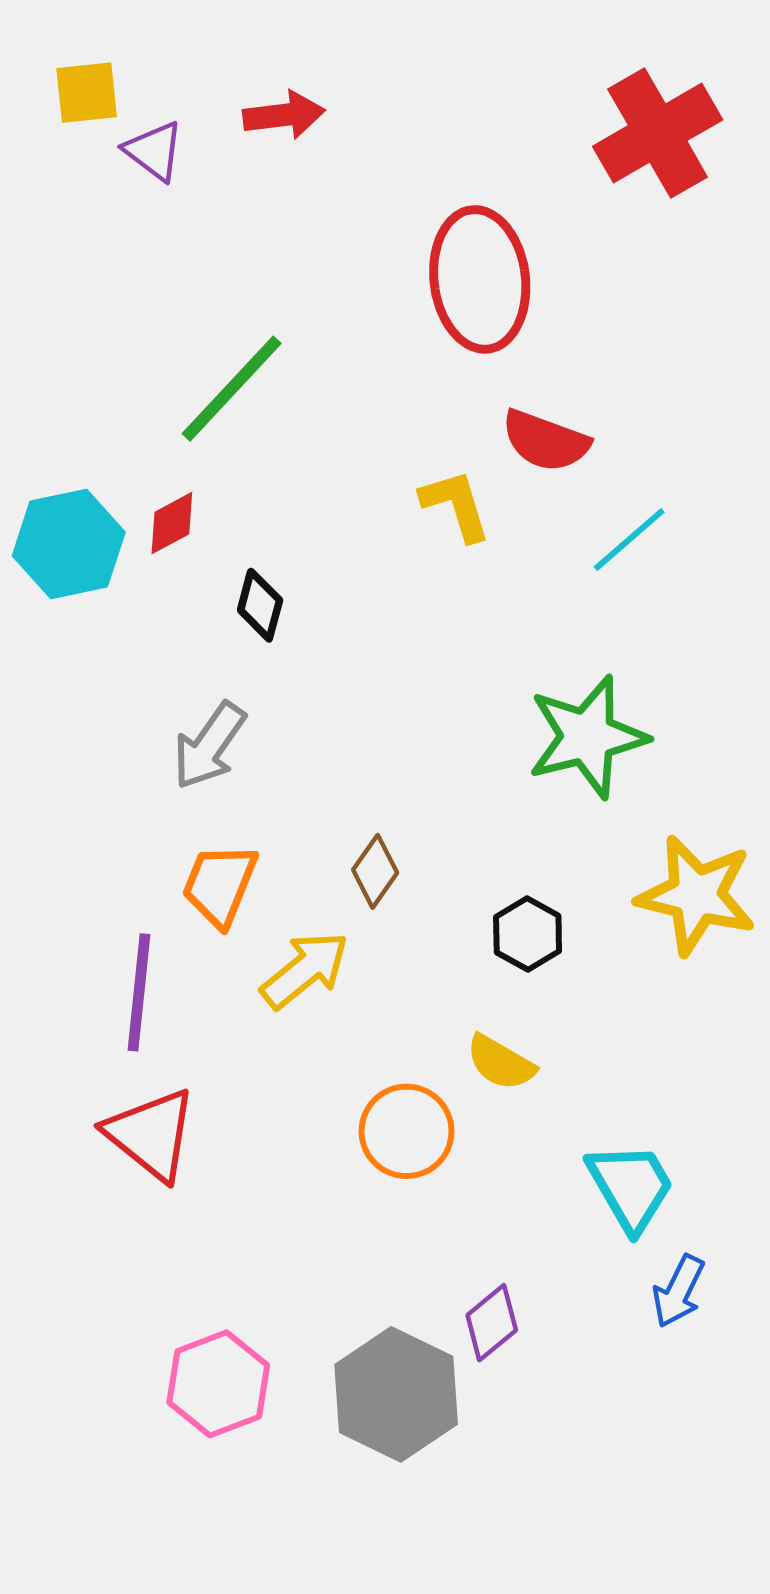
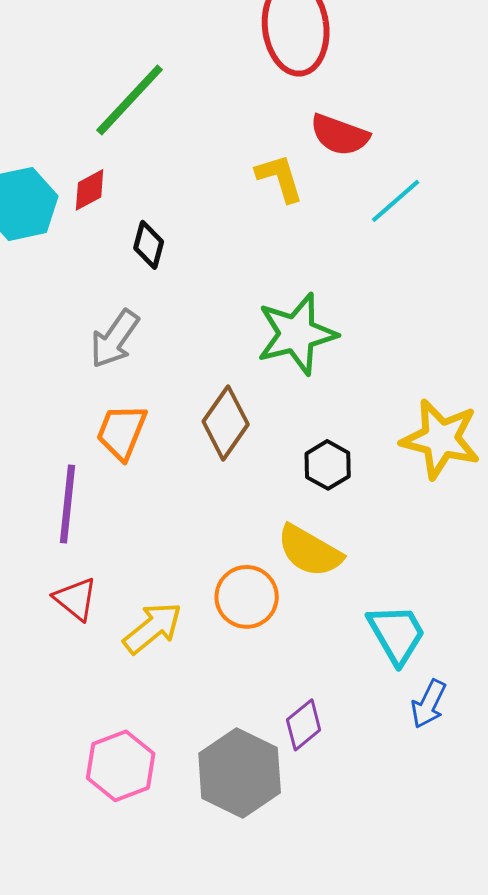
green star: (587, 737) -> (297, 334), moved
brown diamond: (375, 871) -> (226, 423), size x1.5
yellow arrow: (305, 970) -> (153, 628), moved
yellow semicircle: (501, 1063) -> (310, 551), size x1.4
red triangle: (151, 1134) -> (76, 599), size x0.7

